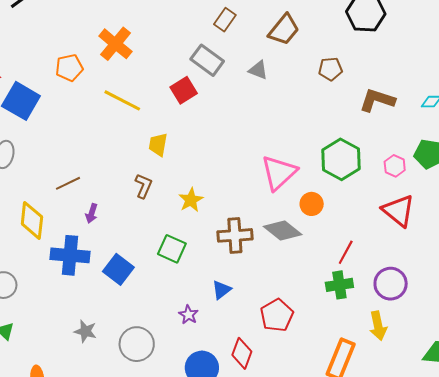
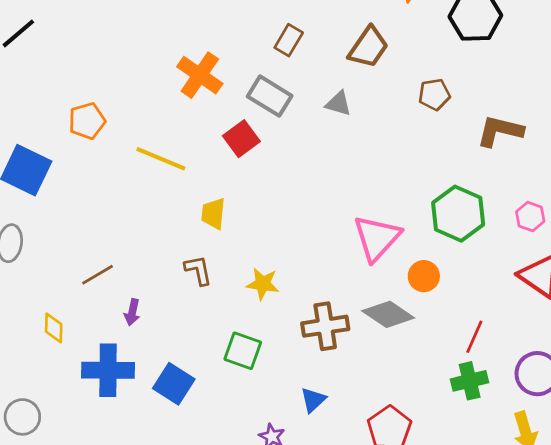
orange cross: (115, 44) -> (200, 75), moved
brown L-shape: (143, 186) -> (198, 270), turned -30
yellow star: (191, 200) -> (263, 284), turned -30
yellow diamond: (32, 220) -> (54, 328), size x0.6

